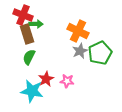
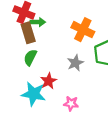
gray star: (80, 51) -> (75, 63), moved
pink star: (67, 81) -> (71, 104), moved

